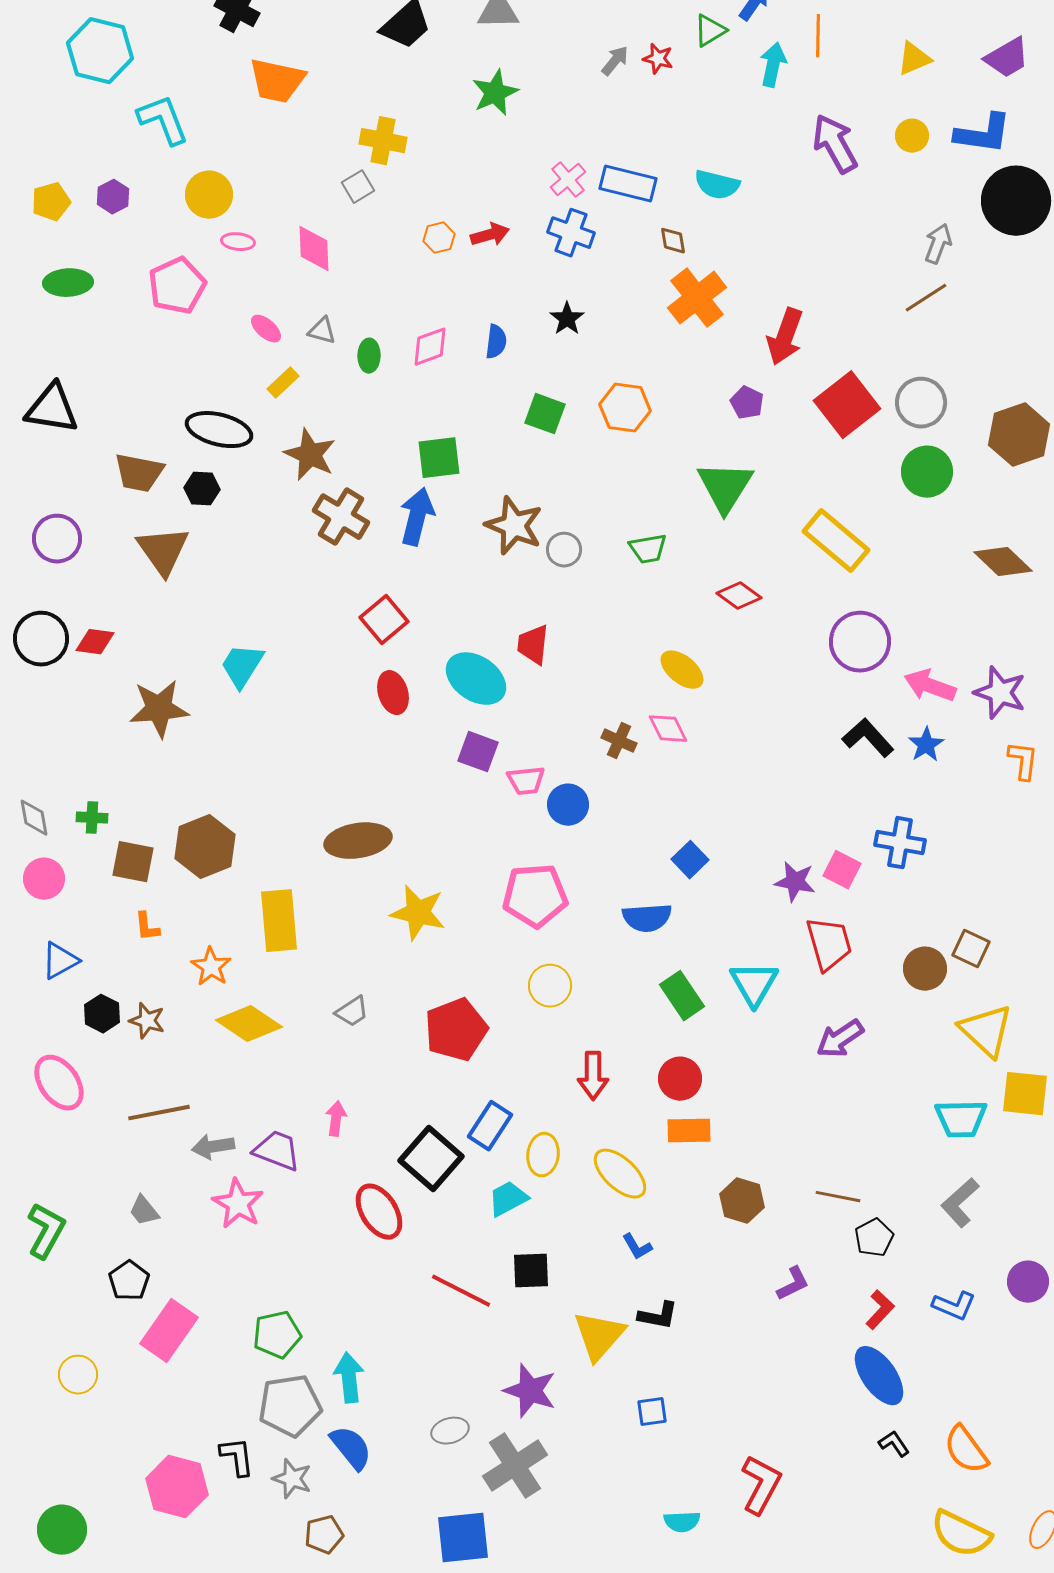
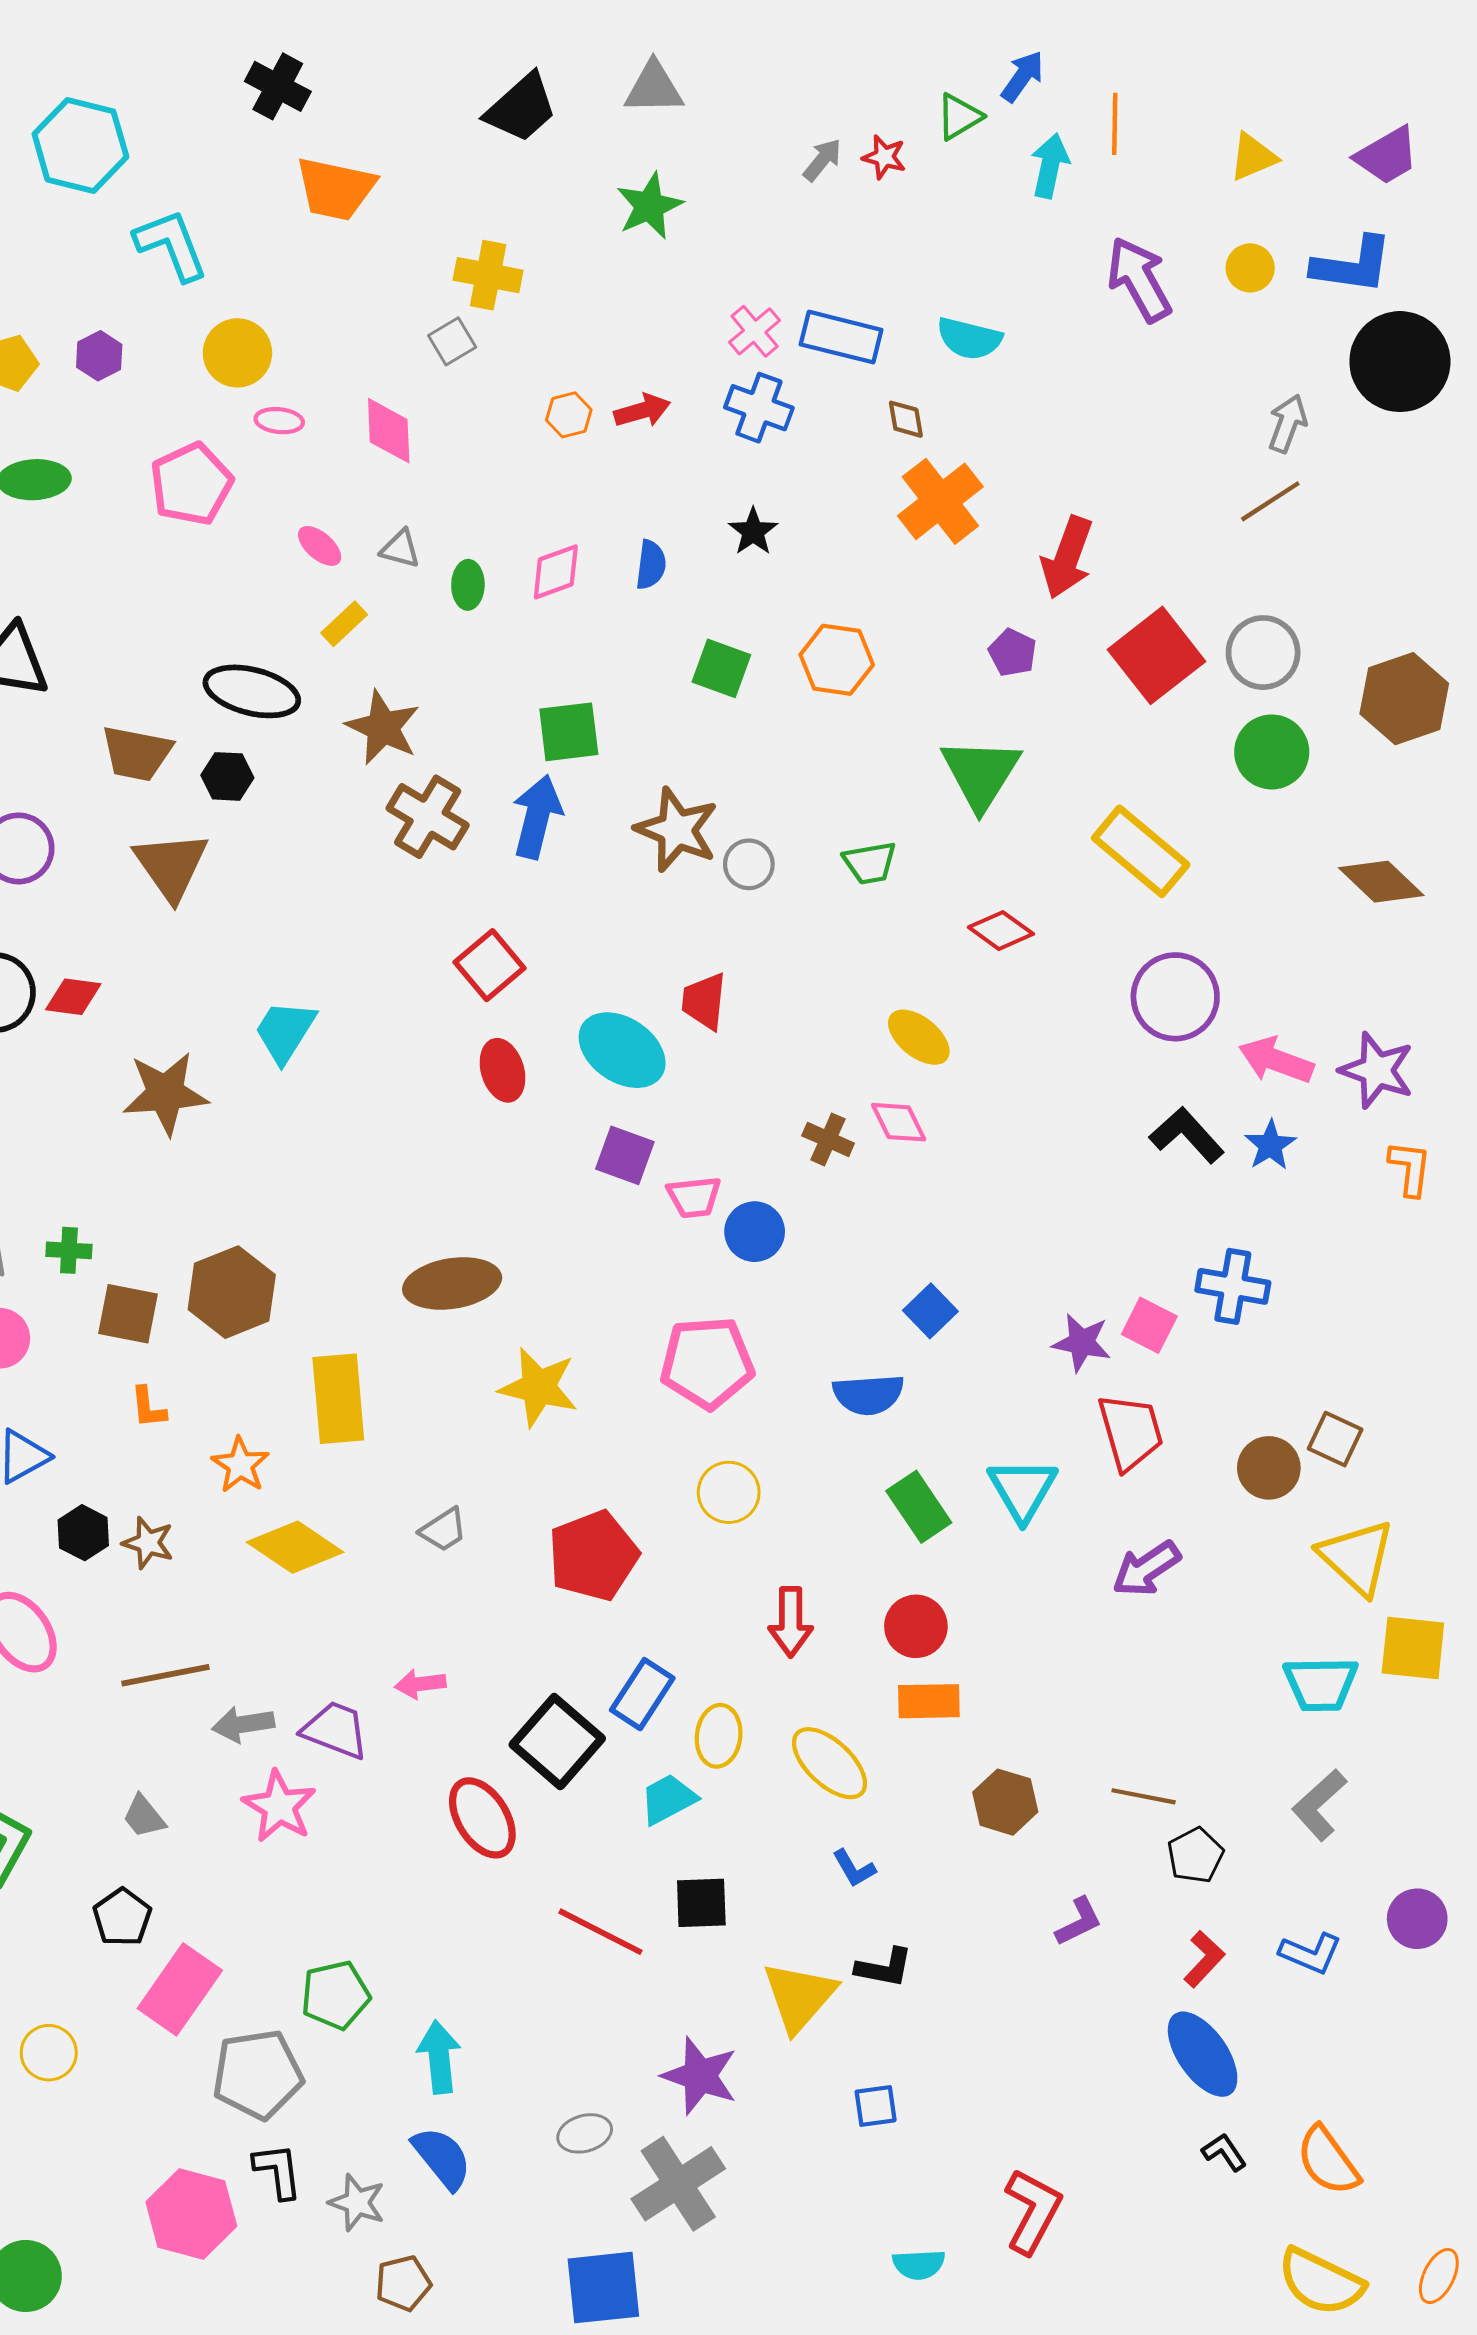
pink arrow: (336, 1119) -> (420, 1684), turned -104
gray pentagon: (290, 1406) -> (258, 2074), moved

